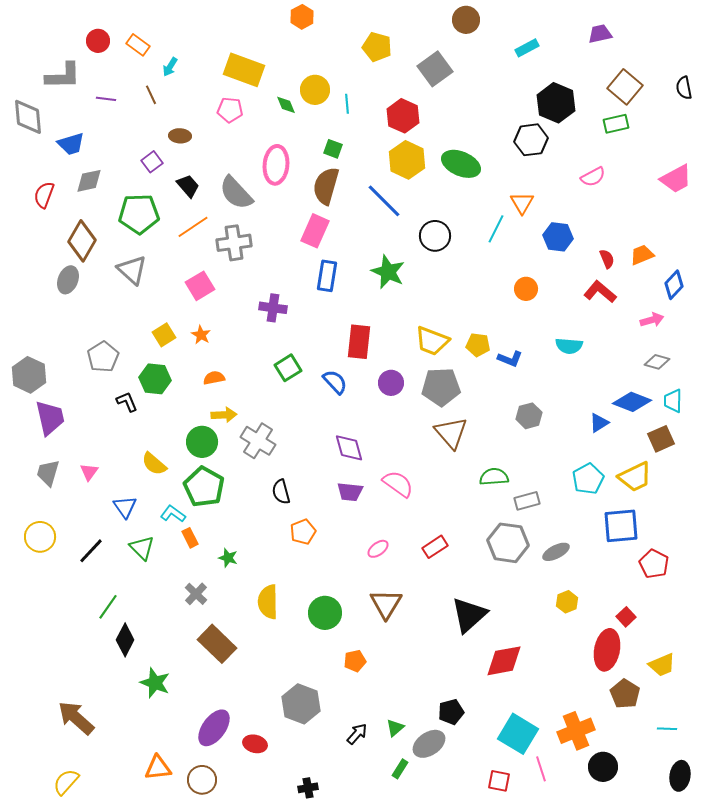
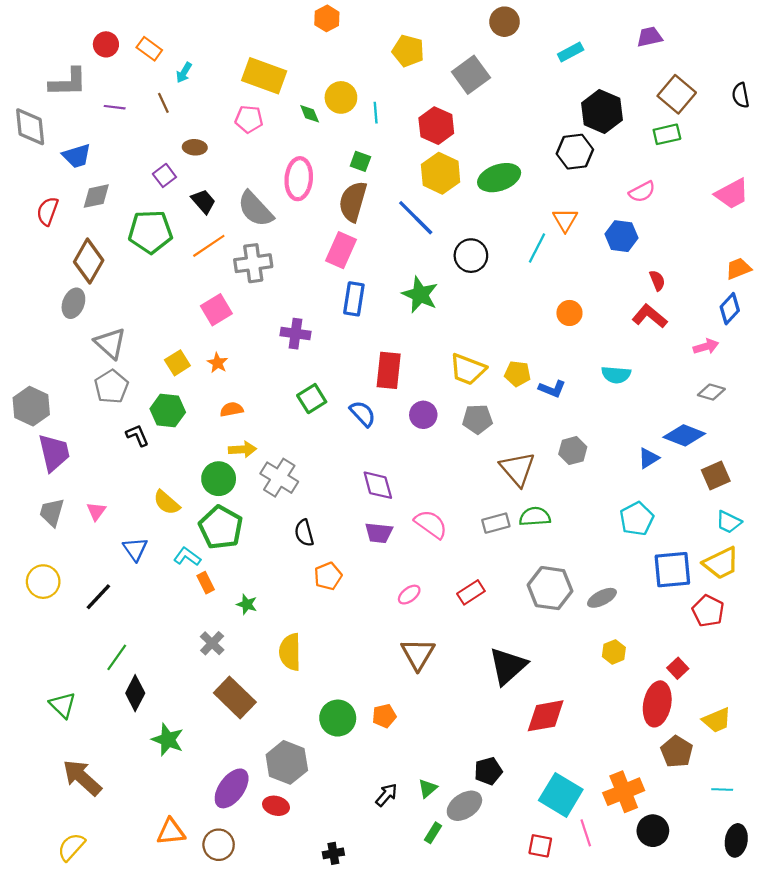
green ellipse: (461, 164) -> (499, 178), turned -42
blue hexagon: (558, 237) -> (621, 236), moved
orange trapezoid: (642, 255) -> (738, 269), moved
gray triangle: (132, 270) -> (110, 343), moved
gray pentagon: (441, 387) -> (477, 419), size x0.7
cyan trapezoid: (673, 401) -> (729, 522), moved, turned -65
brown triangle: (451, 433) -> (517, 469), moved
yellow trapezoid: (635, 477) -> (721, 563), moved
gray rectangle: (527, 501) -> (496, 523), moved
green triangle: (142, 548) -> (63, 705), moved
green circle: (325, 613) -> (338, 718), moved
gray hexagon: (301, 704) -> (287, 762), moved

